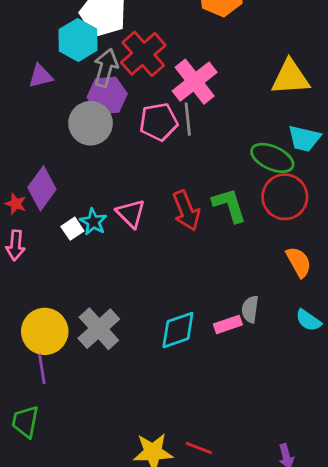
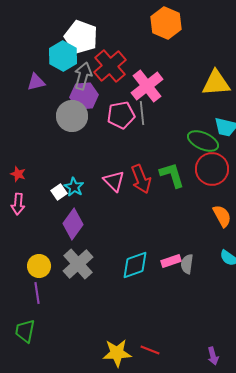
purple diamond: (42, 188) -> (73, 224), moved
pink triangle: (131, 213) -> (114, 181), moved
gray semicircle: (250, 309) -> (187, 264), moved
yellow circle: (45, 331) -> (39, 266), size x0.7

